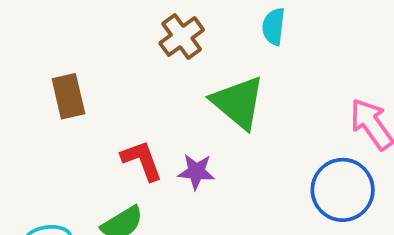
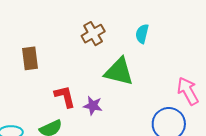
green triangle: (238, 103) -> (119, 72), turned -32

